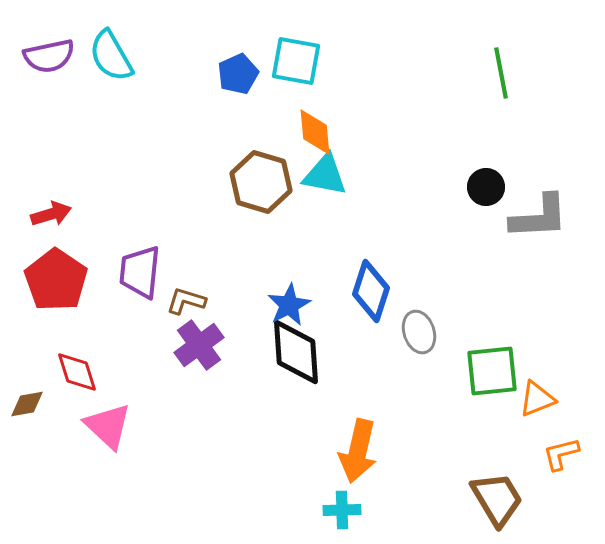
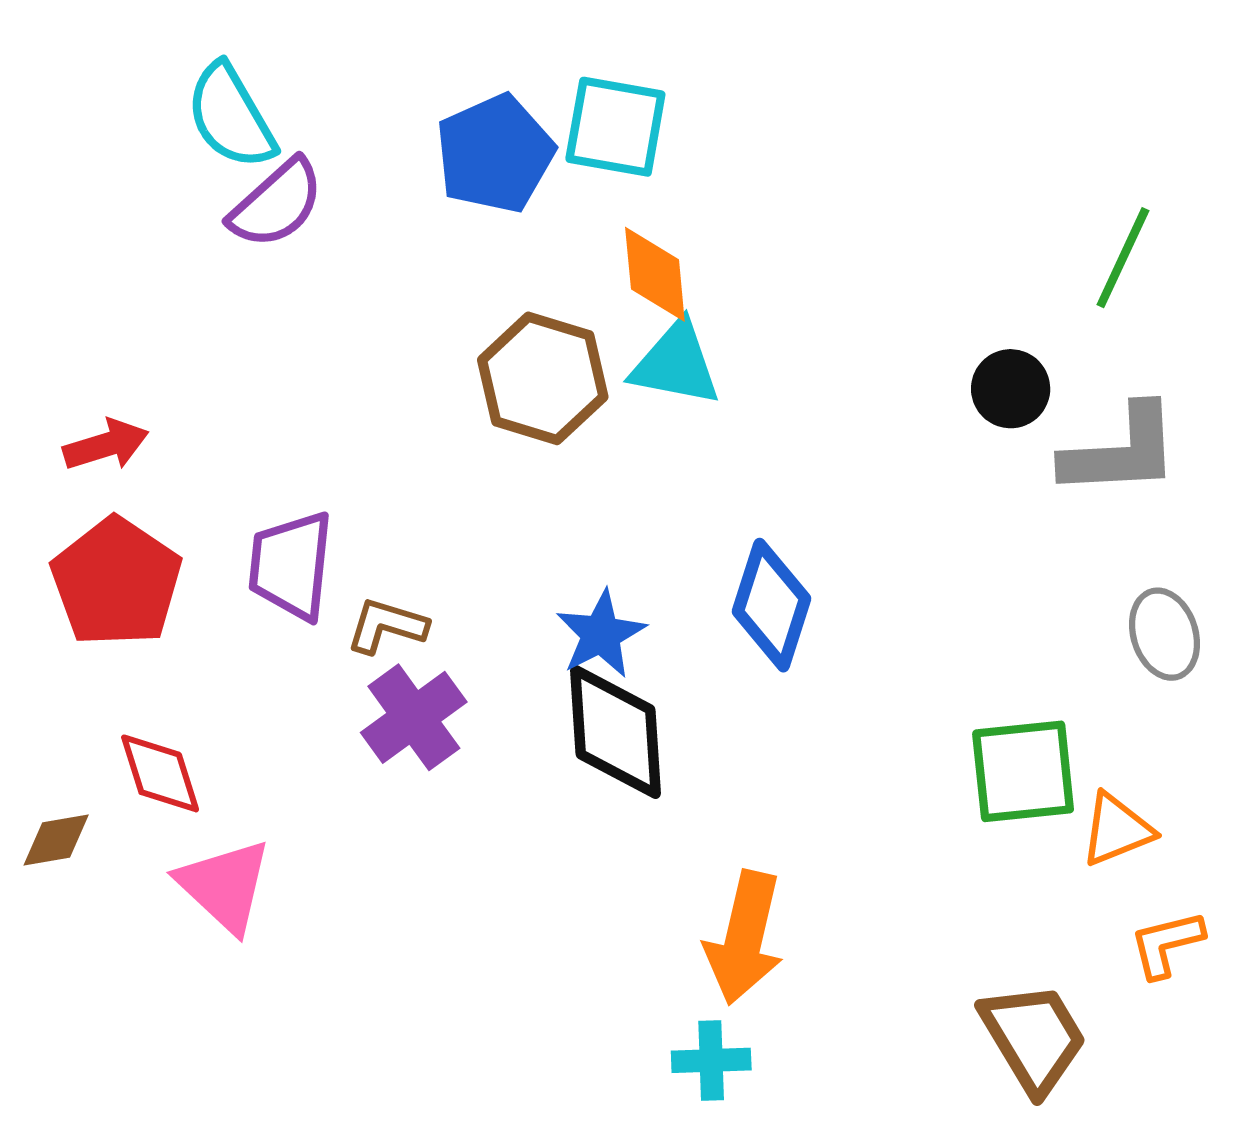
purple semicircle: (49, 56) -> (277, 204), moved, turned -30
green line: (501, 73) -> (1123, 258), moved, turned 36
blue pentagon: (238, 74) -> (495, 154), size x1.4
gray ellipse: (419, 332) -> (1164, 634), moved

